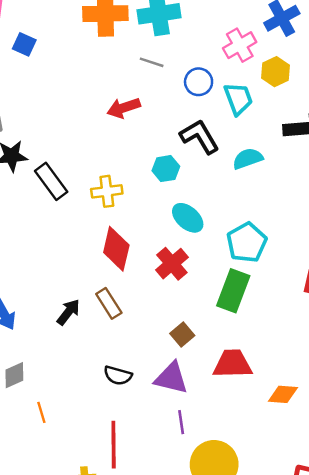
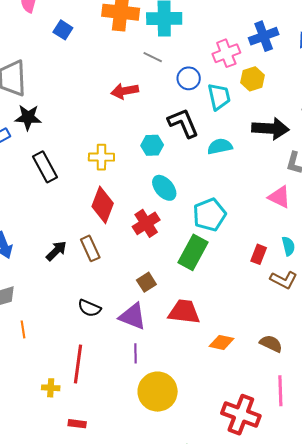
blue square: (24, 44) -> (63, 30), moved
black rectangle: (51, 181) -> (45, 167), moved

